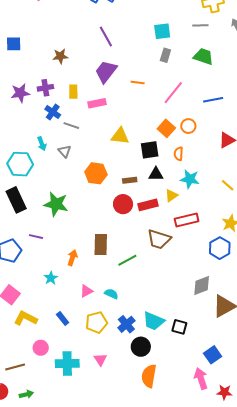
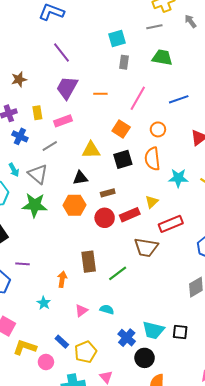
gray line: (71, 126) -> (50, 146), moved, turned -42
orange square: (166, 128) -> (121, 129), moved
gray triangle: (65, 151) -> (38, 174), size x1.5
orange semicircle: (179, 154) -> (152, 159), size x1.6
orange hexagon: (96, 173) -> (74, 205), moved
black triangle: (156, 174) -> (80, 178), moved
cyan star: (190, 179) -> (178, 178), moved
green star: (56, 204) -> (35, 205), moved
yellow pentagon: (96, 322) -> (86, 352), moved
pink circle: (41, 348) -> (46, 362), moved

